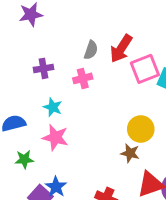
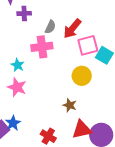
purple cross: (43, 68) -> (24, 13), moved
pink cross: (83, 78) -> (42, 47), size x1.5
yellow circle: (141, 129) -> (82, 76), moved

